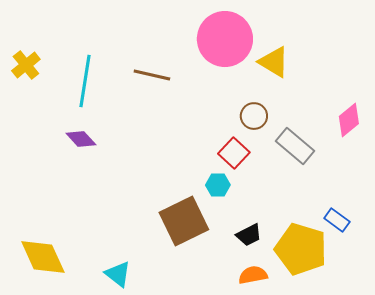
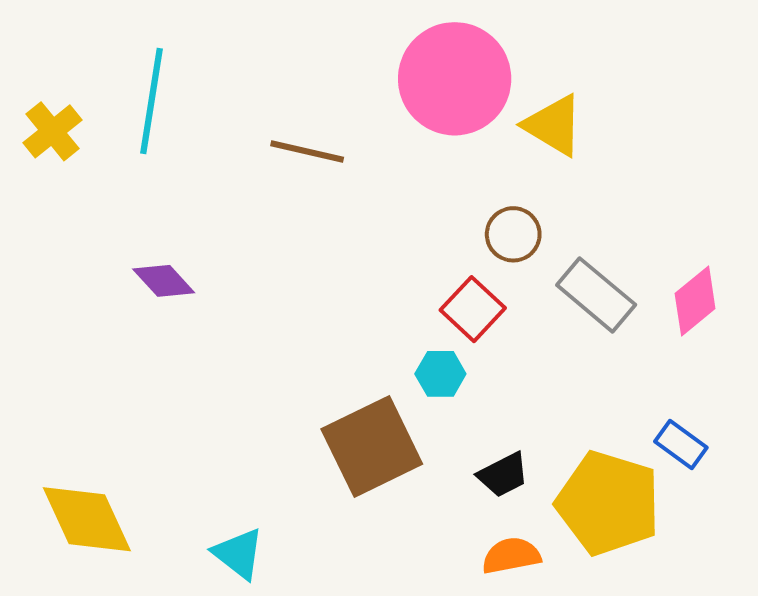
cyan line: (85, 81) -> (152, 101), moved
pink diamond: (349, 120) -> (695, 301), moved

